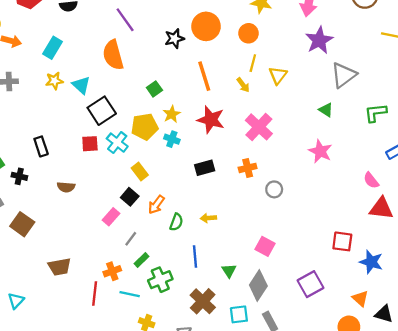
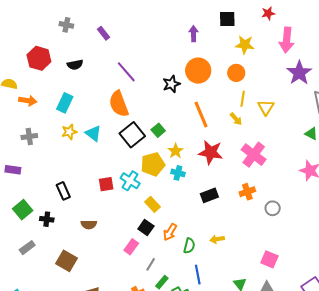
black square: (102, 111) -> (132, 135), moved
brown square: (22, 224) -> (66, 261), moved
blue line: (195, 256) -> (198, 275), moved

